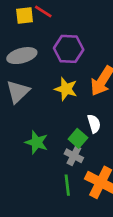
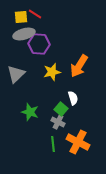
purple hexagon: (69, 49) -> (39, 44), moved
gray ellipse: (22, 56) -> (24, 34), moved
yellow star: (66, 89) -> (52, 72), turned -30

